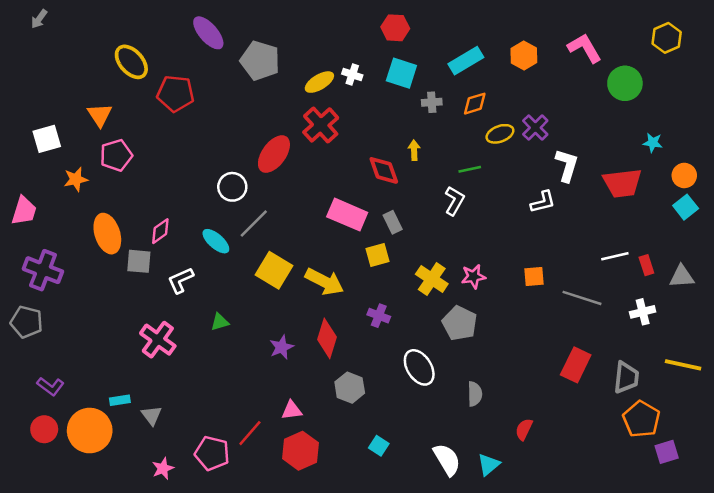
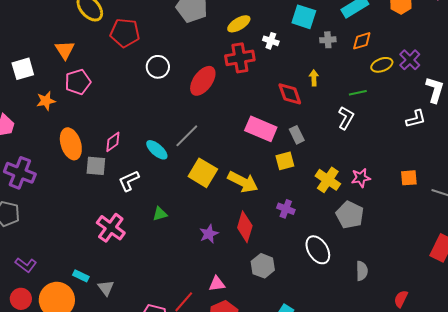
white cross: (352, 74) -> (271, 41), moved
red cross: (321, 125) -> (240, 58), turned 32
white circle: (232, 187) -> (158, 67), moved
cyan rectangle: (120, 400) -> (81, 276), turned 35

